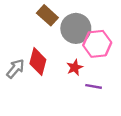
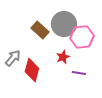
brown rectangle: (47, 15) -> (40, 30), moved
red diamond: (38, 62) -> (32, 70), moved

